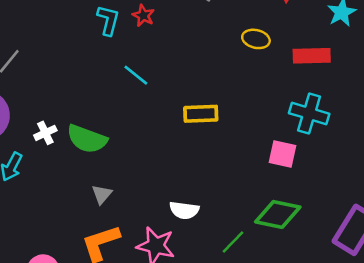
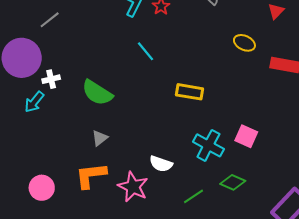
cyan cross: (309, 113) -> (208, 145), moved
white cross: (45, 133) -> (51, 79), moved
green diamond: (278, 214) -> (233, 182), size x0.7

